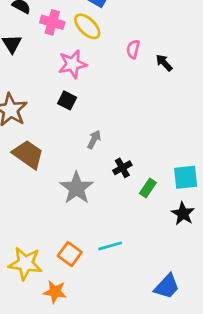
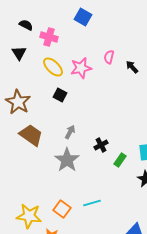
yellow ellipse: (87, 26) -> (53, 67), moved
pink star: (72, 64) -> (81, 68), moved
gray arrow: (94, 140) -> (70, 132), moved

